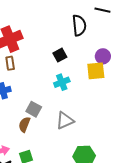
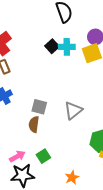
cyan cross: (62, 82) -> (67, 47), moved, turned 35

